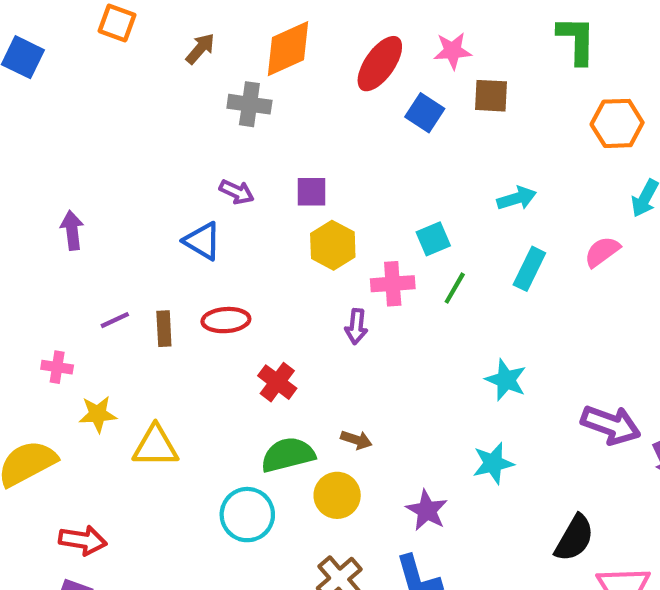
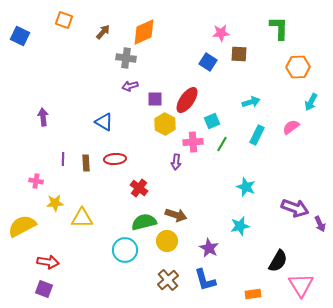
red ellipse: (380, 64) -> (187, 100), moved
purple arrow: (237, 192) -> (130, 86), moved, turned 140
purple line: (115, 320) -> (63, 159), turned -64
brown arrow: (356, 440) -> (176, 215), size x1.5

